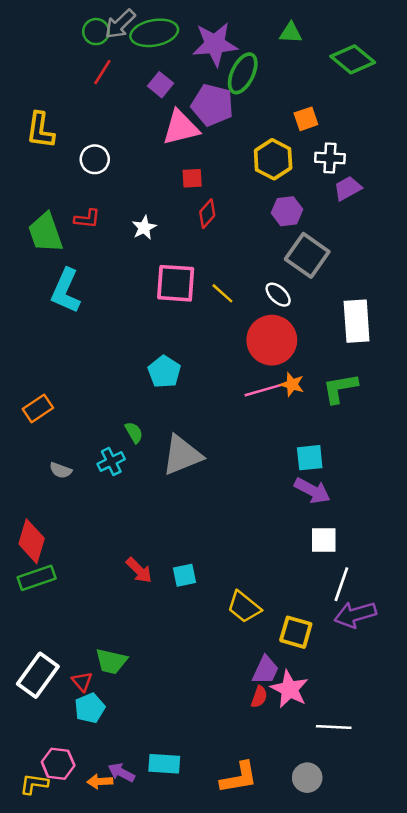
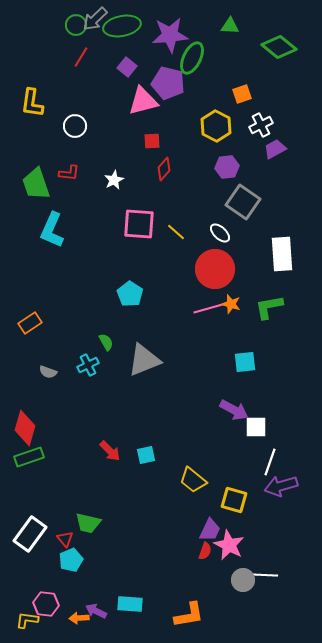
white cross: (330, 158) -> (261, 125), turned -30
purple arrow: (312, 491) -> (234, 410), moved
gray circle: (307, 778) -> (243, 580), moved

